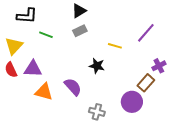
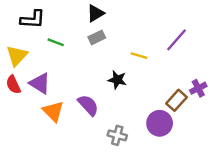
purple cross: (159, 66) -> (198, 88), moved
purple triangle: (33, 69) -> (40, 83), turned 30
orange triangle: (44, 92) -> (53, 111), turned 30

